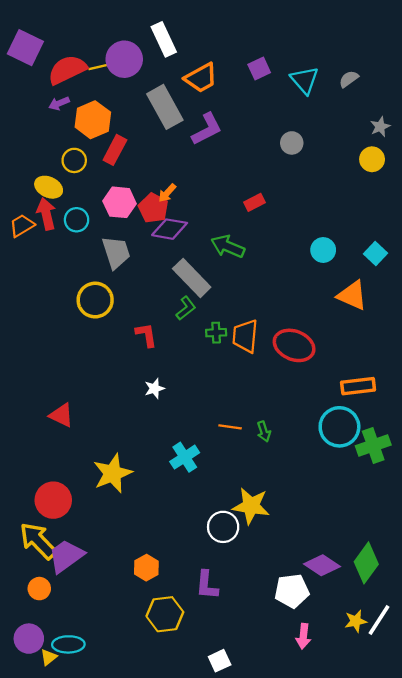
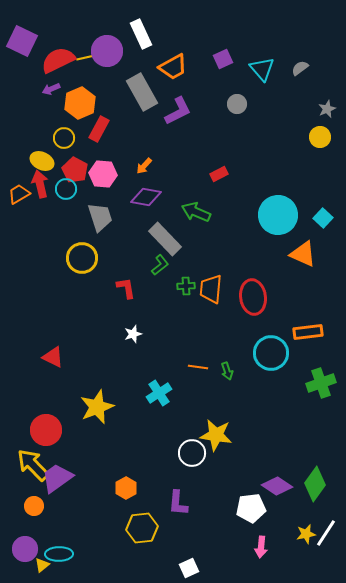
gray circle: (292, 143) -> (237, 104), moved
red pentagon: (153, 208) -> (75, 170), moved
cyan circle: (323, 250) -> (278, 215), size x1.8
red ellipse: (294, 345) -> (253, 297), turned 60
cyan circle: (339, 427) -> (271, 353), moved

